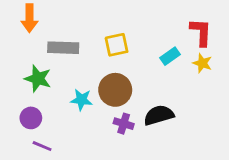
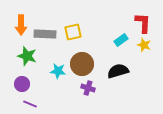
orange arrow: (29, 18) -> (21, 25), moved
yellow square: (117, 45) -> (73, 32), moved
black semicircle: (159, 115) -> (118, 71), moved

